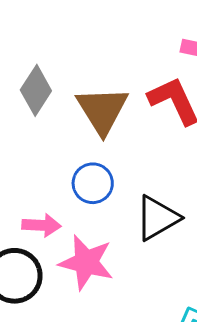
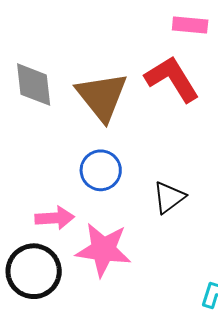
gray diamond: (36, 90) -> (34, 85), turned -33
black triangle: (157, 218) -> (169, 197), size x0.7

